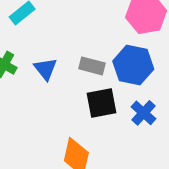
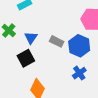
black square: (102, 103) -> (26, 58), moved, turned -30

